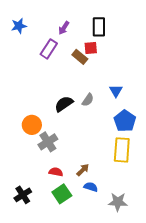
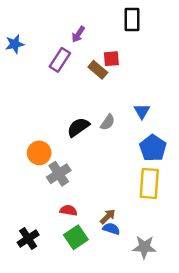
blue star: (19, 26) -> (15, 44), moved
black rectangle: (99, 27) -> (132, 20), moved
brown arrow: (83, 170) -> (108, 216), moved

